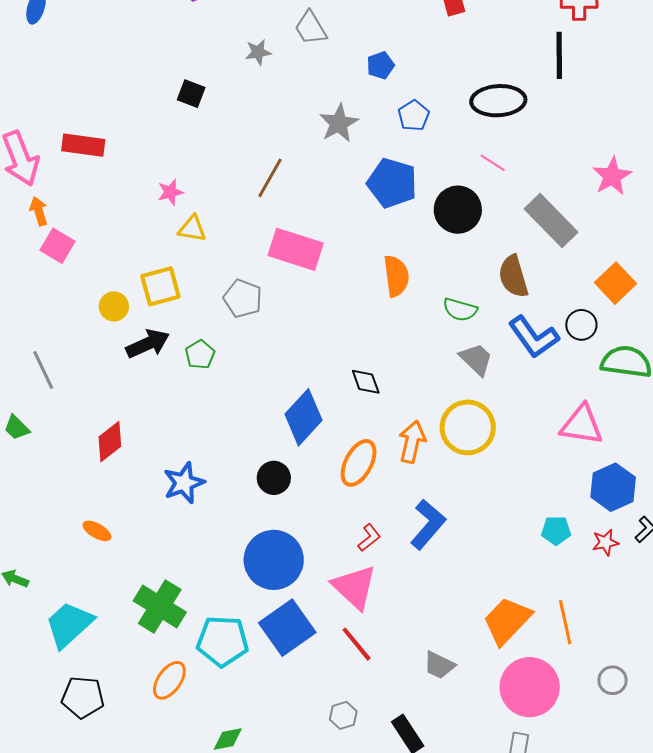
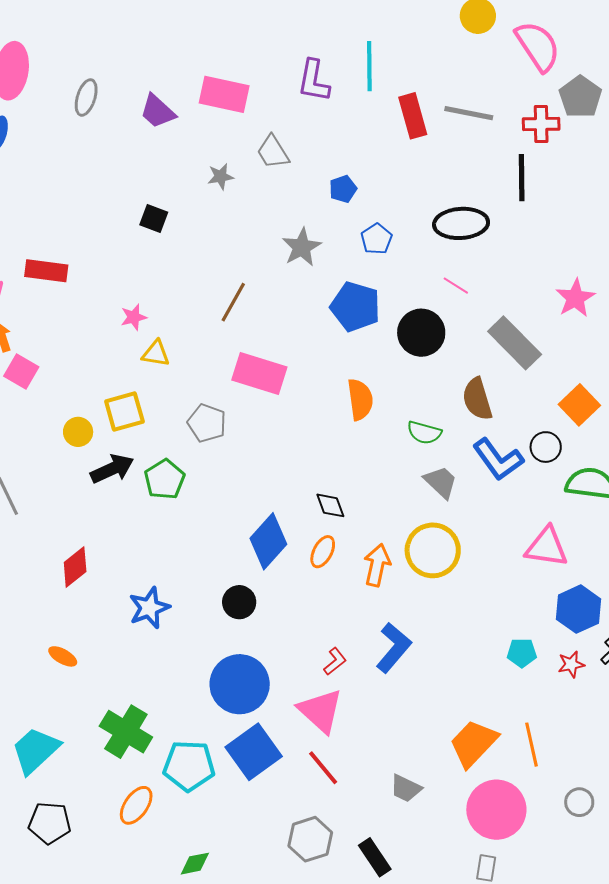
green pentagon: (200, 355) -> (164, 479), size x1.4
orange ellipse: (359, 463) -> (323, 552), moved, size x0.7
gray hexagon: (343, 715) -> (310, 839), size x1.6

